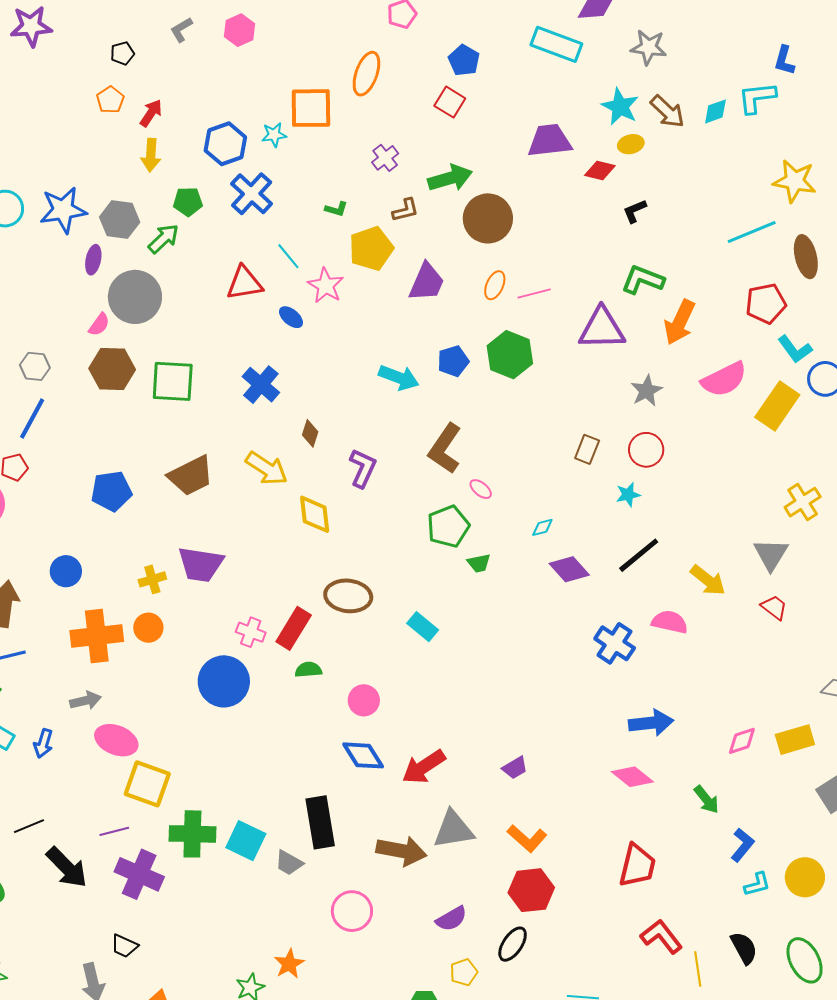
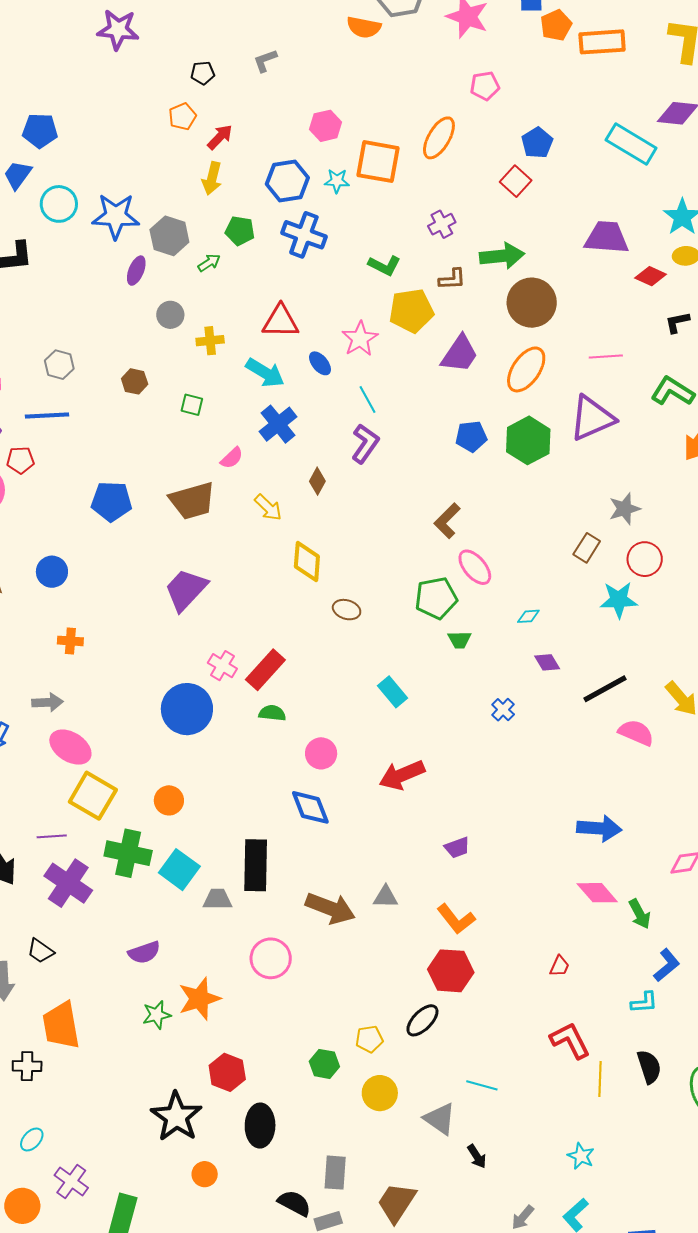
pink hexagon: (239, 30) -> (326, 126), moved
blue cross: (252, 194) -> (304, 235), turned -33
green L-shape: (336, 209) -> (384, 265), size x1.4
green arrow: (163, 239) -> (209, 263), size x0.7
cyan line: (288, 256) -> (367, 399), moved
orange ellipse: (495, 285) -> (526, 369), size x1.6
pink line: (534, 294) -> (606, 357), moved
gray circle: (135, 297) -> (170, 315), size x0.5
pink semicircle: (99, 325) -> (232, 458), moved
purple triangle: (602, 329) -> (592, 418), moved, turned -33
brown hexagon: (112, 369) -> (135, 381), size x0.6
cyan arrow: (399, 378) -> (265, 373), moved
green square: (173, 381) -> (192, 405), size x0.5
gray star: (647, 391) -> (625, 509), moved
blue line: (32, 419) -> (47, 415), turned 48
brown L-shape: (445, 449) -> (447, 521), size x0.7
yellow arrow: (267, 468) -> (268, 508), size x0.7
purple L-shape: (363, 468) -> (365, 444), moved
pink ellipse: (481, 489) -> (475, 567), size x1.6
cyan star: (628, 495) -> (619, 600), size x1.5
black line: (639, 555) -> (605, 689), moved
purple trapezoid: (201, 564) -> (186, 590), turned 114
purple diamond: (569, 569) -> (547, 662), size x0.7
yellow cross: (152, 579) -> (210, 341), moved
brown ellipse: (348, 596) -> (347, 610), moved, size x0.6
orange circle: (148, 628) -> (169, 800), moved
orange cross: (97, 636) -> (70, 641), size x0.5
blue cross: (615, 643) -> (503, 710), moved, size x0.6
red arrow: (424, 767) -> (402, 775), moved
pink diamond: (632, 777) -> (597, 893), moved
gray triangle: (454, 830) -> (385, 897), size x0.6
gray trapezoid: (289, 863) -> (217, 899), turned 140
red trapezoid: (637, 866) -> (559, 966), size x0.5
cyan L-shape: (757, 884) -> (644, 1002), moved
purple semicircle: (451, 919) -> (144, 952), moved
orange star: (289, 964) -> (199, 999), size x1.4

